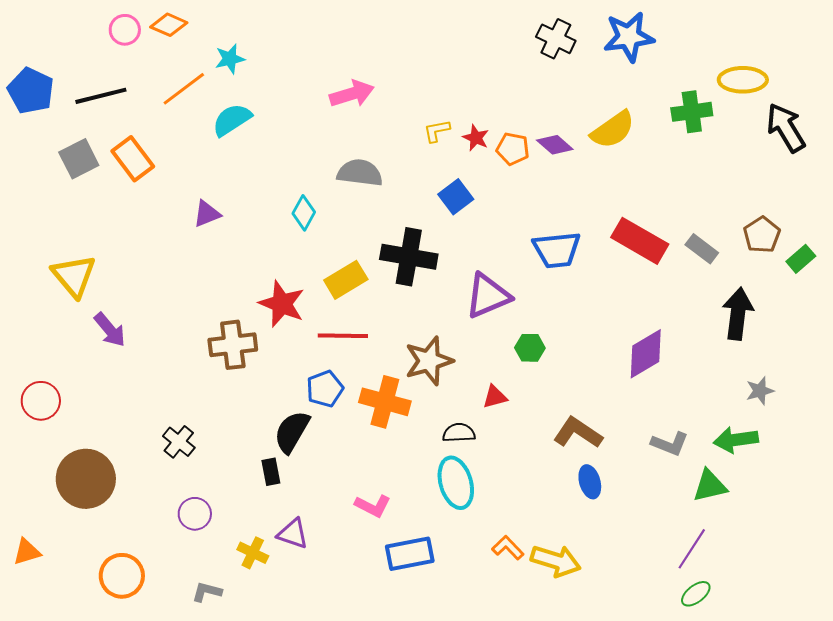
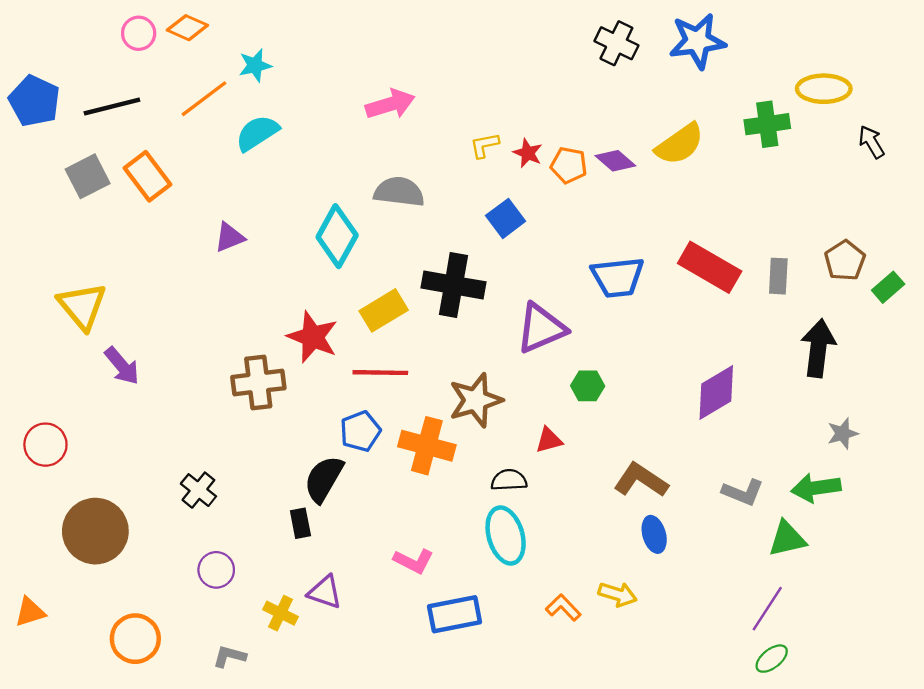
black arrow: (786, 128) -> (871, 142), size x0.6
cyan diamond: (304, 213) -> (337, 236), size x1.6
gray rectangle: (702, 249) -> (778, 276), turned 56
yellow arrow: (556, 561) -> (618, 594), moved, size x0.7

